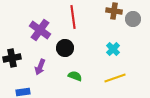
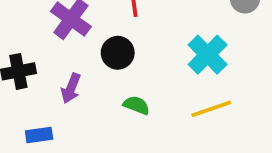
cyan cross: (113, 49) -> (208, 55), size x1.5

